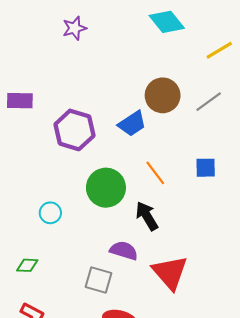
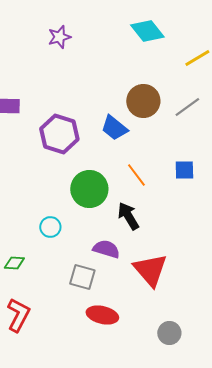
blue trapezoid: (132, 124) -> (114, 128), turned 72
cyan circle: (50, 213) -> (50, 227), moved

